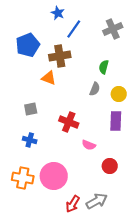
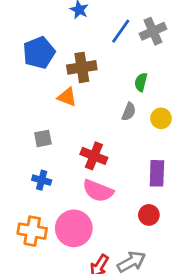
blue line: (74, 29) -> (121, 31), moved
purple rectangle: (116, 121) -> (157, 173), moved
pink semicircle: (89, 145) -> (98, 191), moved, size x1.6

